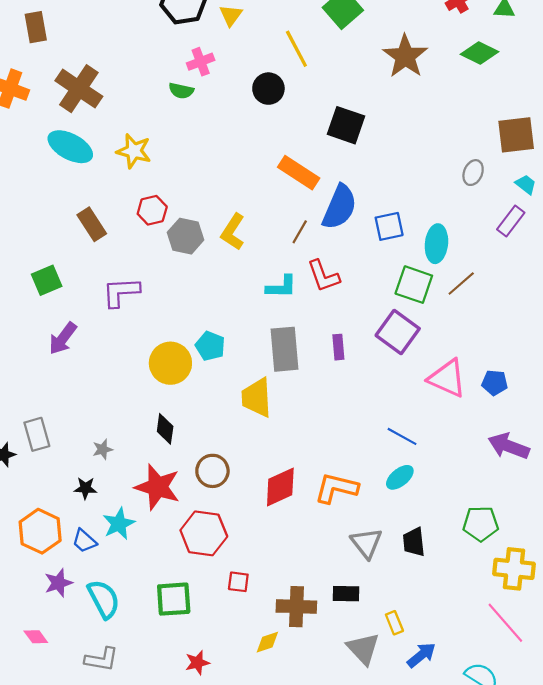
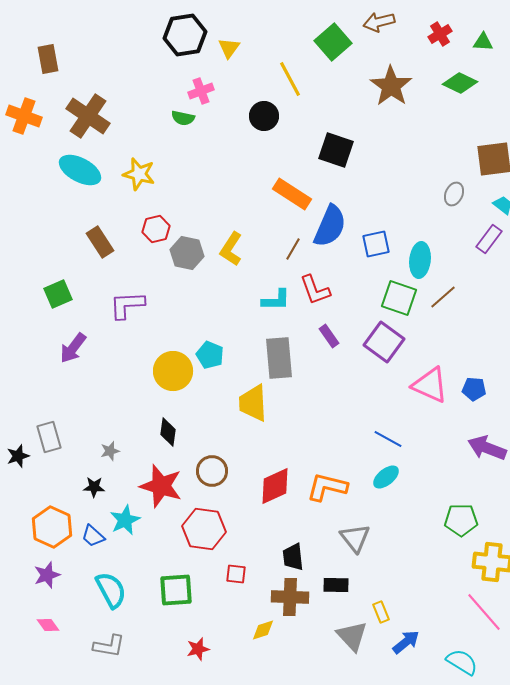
purple rectangle: (338, 347) -> (329, 336), moved, turned -30
black trapezoid: (414, 542) -> (293, 557), moved
purple star: (58, 583) -> (47, 575), moved

